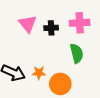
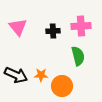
pink triangle: (28, 24) -> (18, 27), moved

